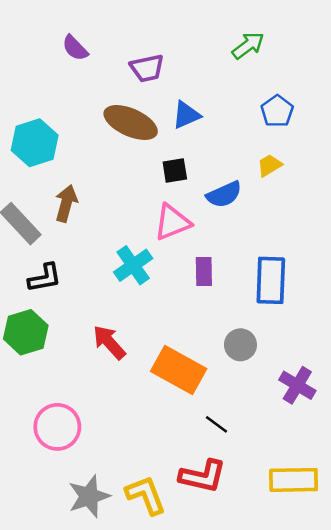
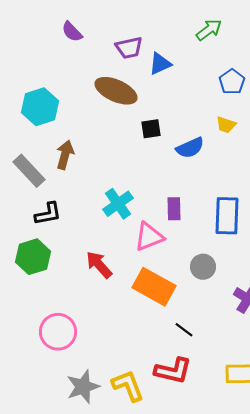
blue triangle: (186, 115) -> (160, 64), moved
yellow trapezoid: (270, 165) -> (226, 125), turned -130
pink triangle: (172, 222) -> (149, 237), moved

